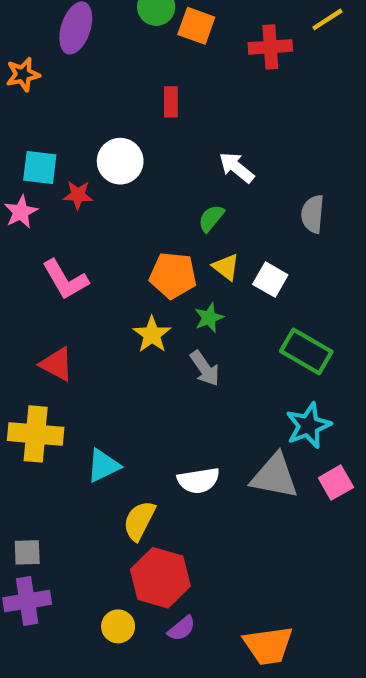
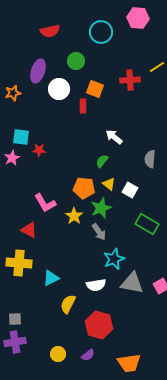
orange square: (196, 26) -> (95, 89), moved
white circle: (120, 161) -> (59, 89), moved
pink L-shape: (65, 280) -> (45, 203), moved
green star: (209, 318) -> (101, 208), size x1.5
cyan star: (308, 425) -> (114, 259), moved
red hexagon: (160, 578) -> (99, 325), moved

